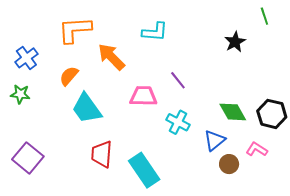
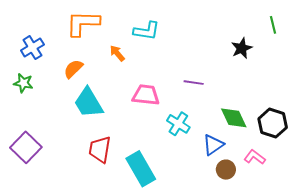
cyan L-shape: (155, 32) -> (147, 31), moved
orange arrow: (111, 57) -> (117, 53), size x0.6
purple line: (178, 80) -> (194, 83), moved, turned -48

